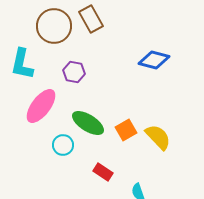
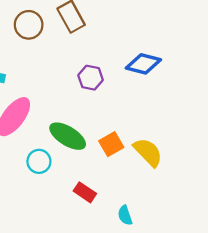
brown circle: (54, 26) -> (29, 25), size x0.7
purple hexagon: (74, 72) -> (91, 78), moved

